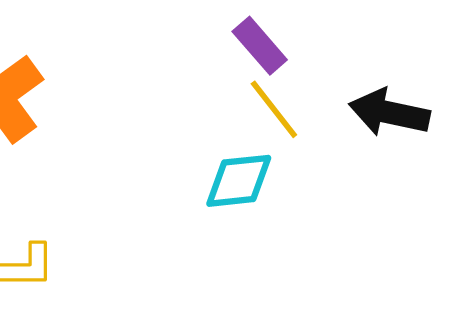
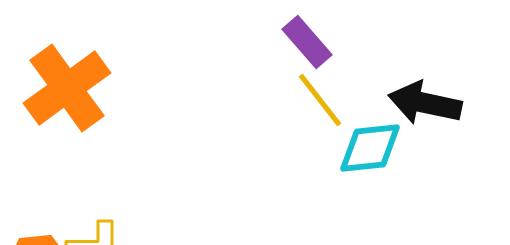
cyan diamond: (239, 181) -> (370, 148), moved

